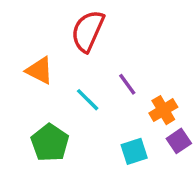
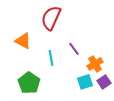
cyan line: (88, 100) -> (51, 58), turned 35
cyan square: (134, 151) -> (85, 82), moved

